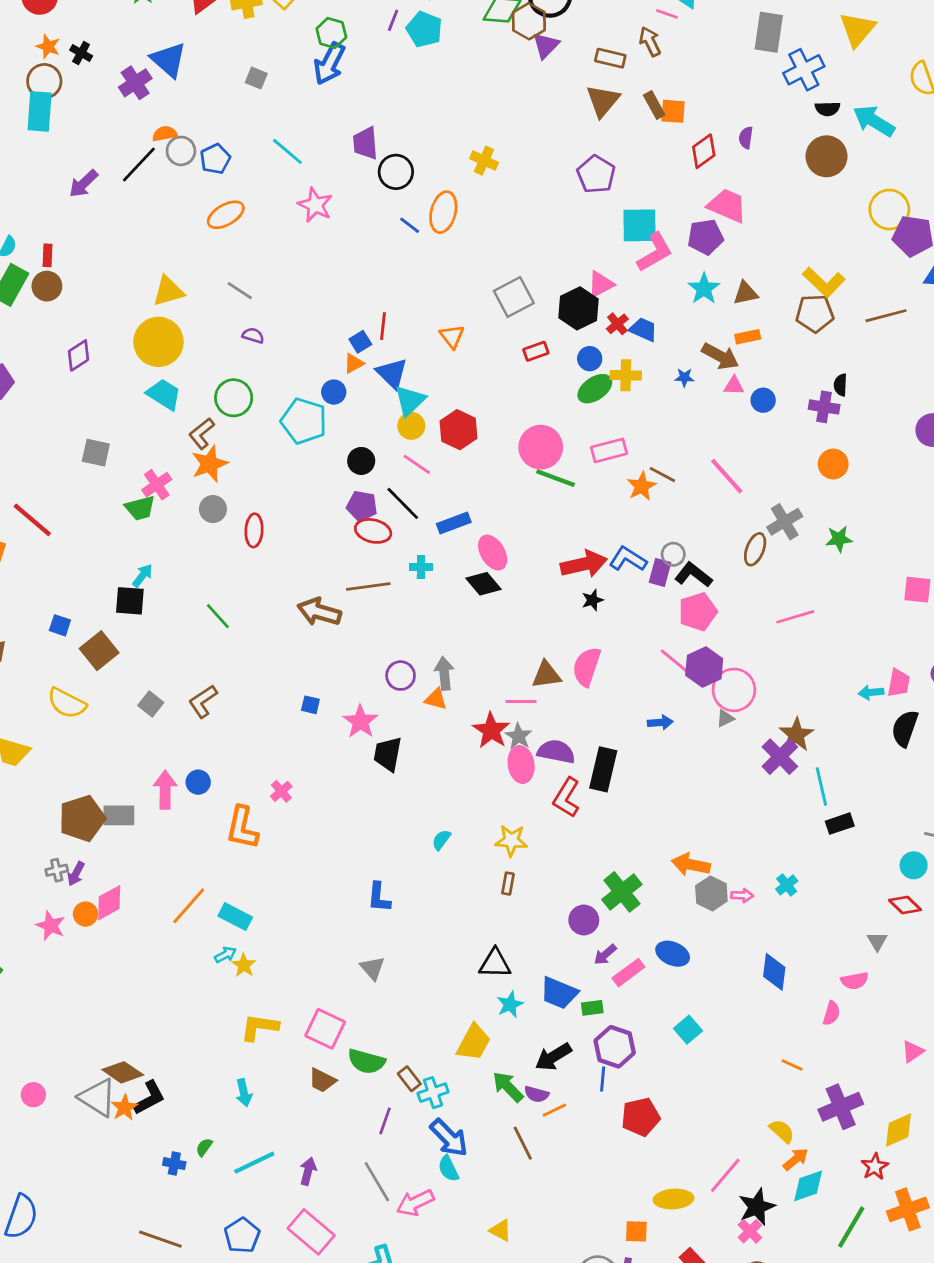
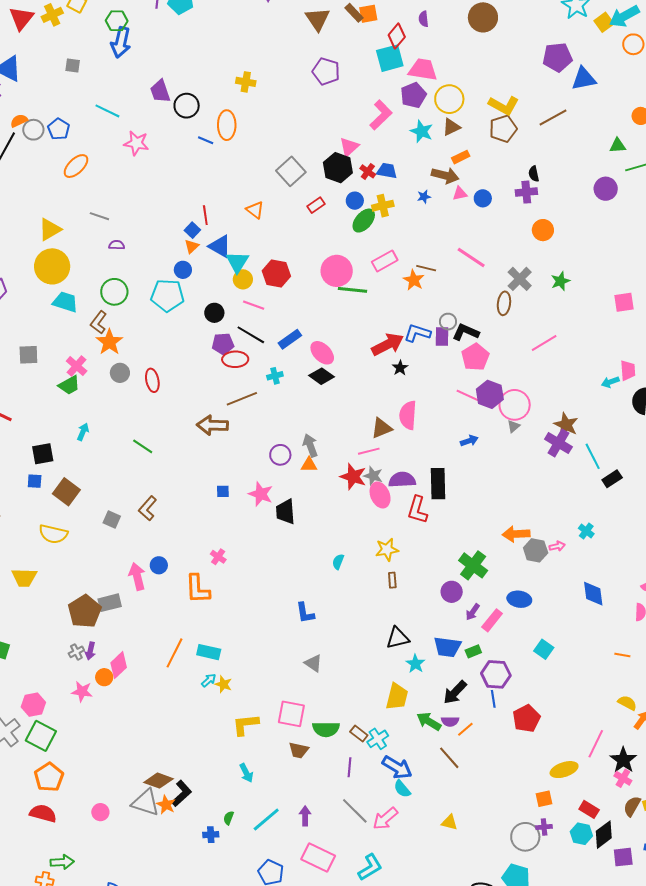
yellow circle: (889, 210) -> (449, 99), moved
cyan square: (639, 225) -> (390, 58), moved
black square: (130, 601) -> (43, 454), moved

